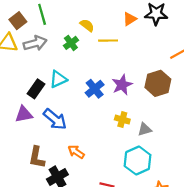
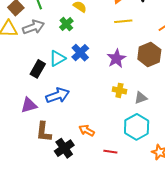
yellow line: (108, 41) -> (123, 21), moved
blue cross: (95, 89) -> (80, 53), moved
purple triangle: (24, 114) -> (29, 105), moved
blue arrow: (55, 119) -> (58, 95), turned -55
orange arrow: (76, 152) -> (87, 130), moved

